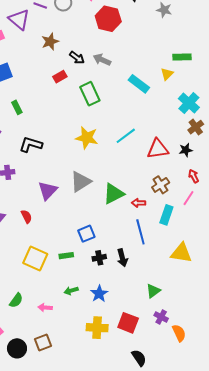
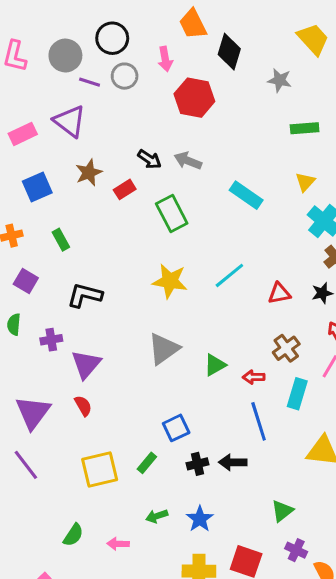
purple triangle: (19, 19) -> (70, 121), moved
brown star: (50, 42) -> (89, 173), moved
green rectangle: (182, 57) -> (305, 128), moved
yellow triangle: (167, 74) -> (305, 182), moved
red triangle: (158, 149) -> (279, 293), size x0.7
purple triangle: (48, 191) -> (86, 364), moved
green triangle: (114, 194) -> (215, 365), size x0.7
green rectangle: (66, 256) -> (147, 463), turned -40
yellow square: (35, 258) -> (100, 469), turned -35
black arrow: (122, 258) -> (233, 462), turned 108

